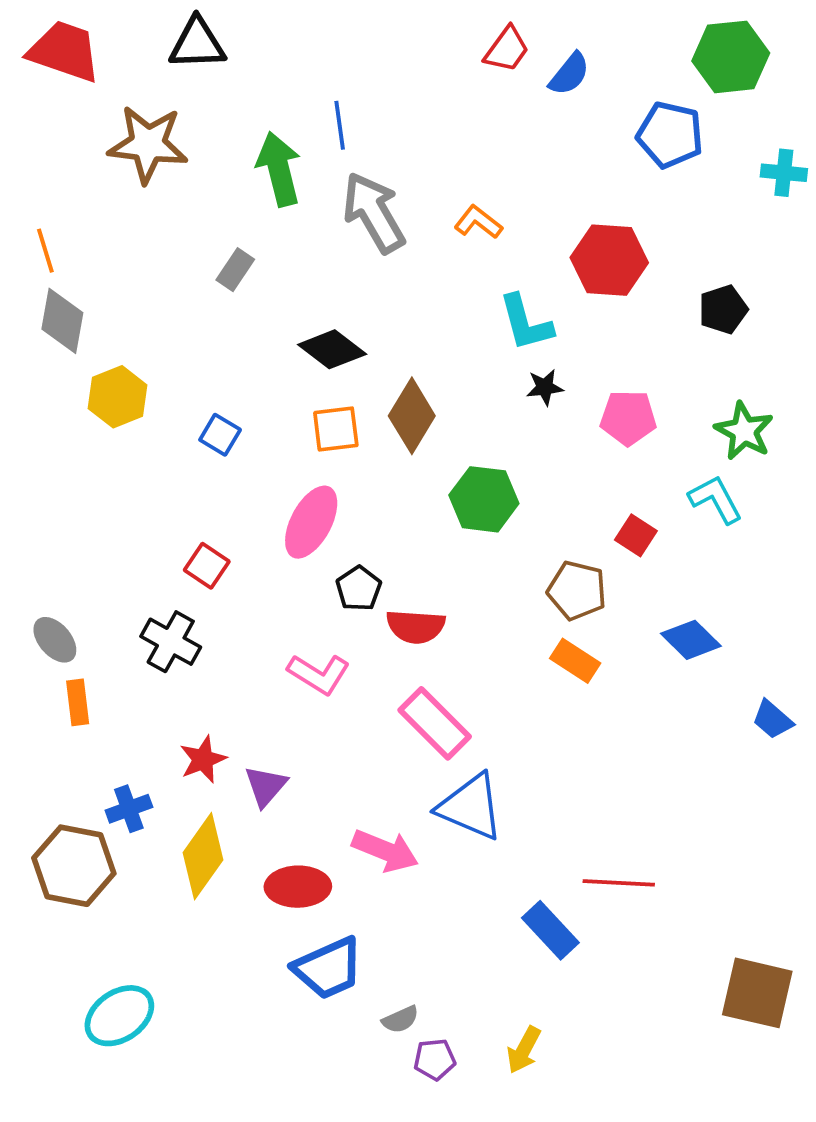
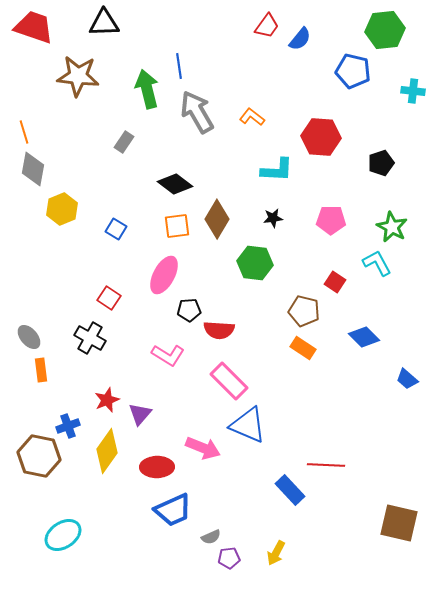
cyan L-shape: (526, 323) -> (277, 170), turned -72
black star: (545, 387) -> (273, 218), moved
black pentagon: (359, 589) -> (189, 310), turned 30

